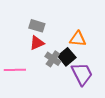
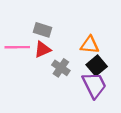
black square: (67, 57) -> (97, 66), moved
pink line: (15, 70) -> (17, 47), moved

